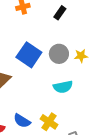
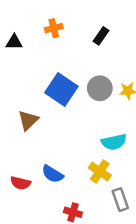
cyan semicircle: (63, 87) -> (114, 142), moved
yellow cross: (49, 122) -> (100, 171), moved

